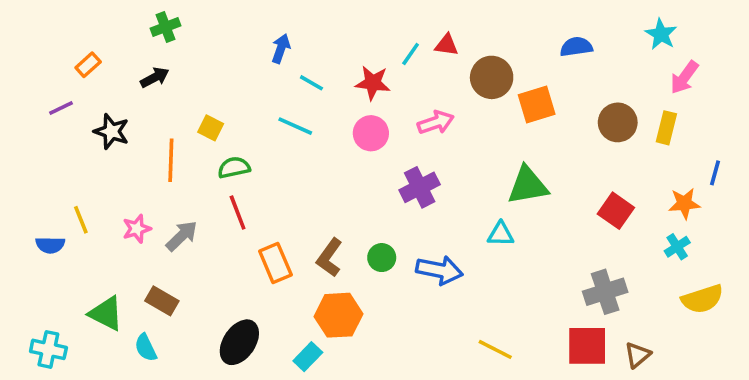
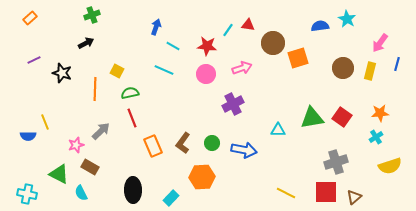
cyan star: (661, 34) -> (347, 19), moved
orange rectangle: (88, 65) -> (30, 18), moved
blue line: (715, 173) -> (397, 64), moved
green triangle: (528, 185) -> (312, 118), moved
pink star: (137, 229) -> (76, 145), moved
orange hexagon: (338, 315) -> (202, 177), moved
black ellipse: (239, 342) -> (133, 190), turned -35
yellow line: (495, 349) -> (286, 193), moved

